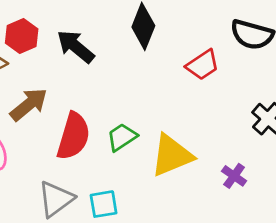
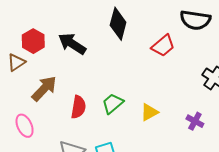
red semicircle: (73, 136) -> (78, 107), size x0.7
yellow triangle: (172, 155) -> (149, 112), size x0.6

